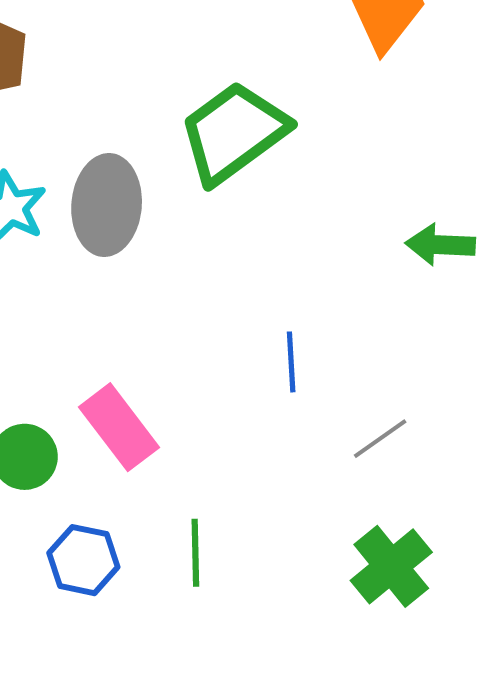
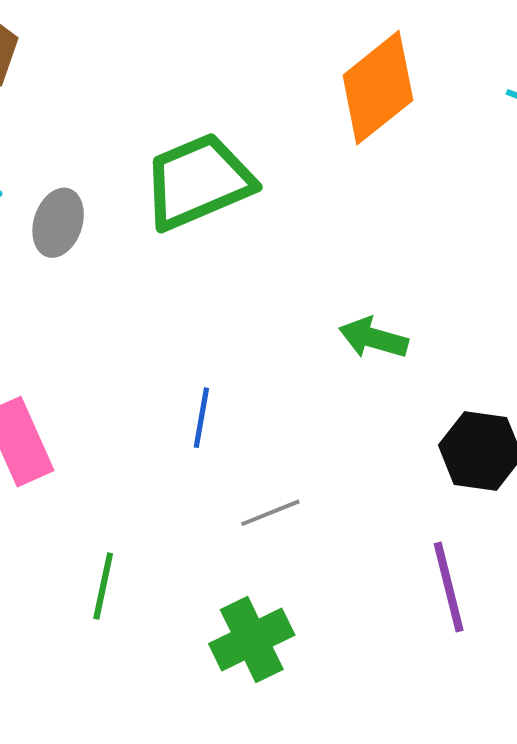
gray ellipse: (107, 205) -> (58, 223), size x0.7
green line: (195, 553) -> (103, 586), moved

